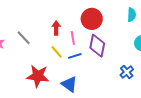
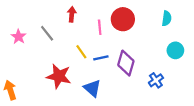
red arrow: (56, 28) -> (72, 14), moved
pink line: (73, 38) -> (100, 27), moved
purple diamond: (97, 46) -> (126, 63), moved

